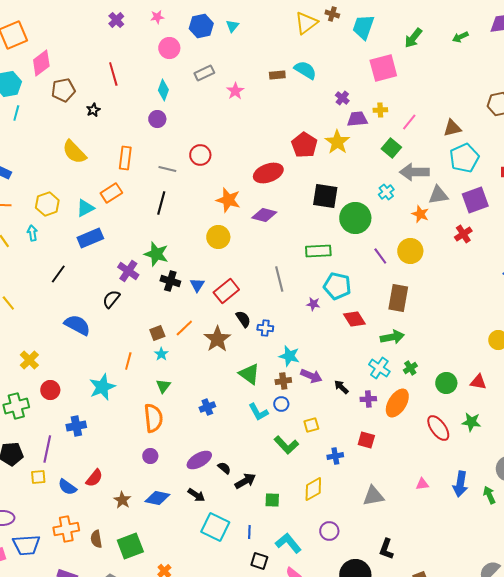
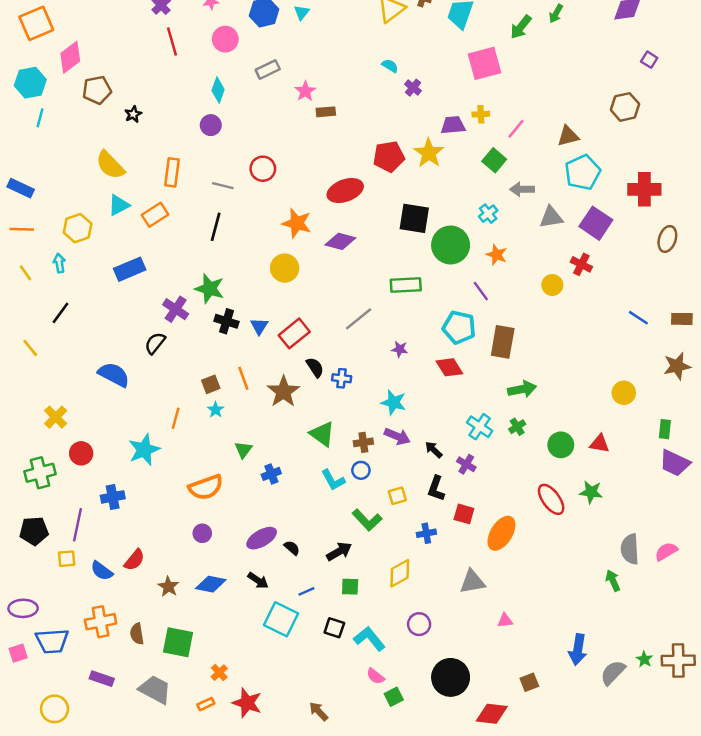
green arrow: (460, 37) -> (556, 14), moved, turned -35
cyan semicircle: (305, 70) -> (390, 66), size x0.6
red line: (113, 74) -> (172, 42), moved
brown rectangle: (277, 75) -> (326, 112), moved
purple cross: (342, 98) -> (413, 88), moved
red pentagon: (304, 145) -> (389, 157), turned 30
gray arrow: (414, 172) -> (522, 189), size x0.7
purple square: (475, 200) -> (596, 223), turned -36
cyan triangle: (85, 208) -> (119, 205), moved
orange star: (420, 214) -> (497, 255), moved
red cross: (463, 234) -> (581, 264), turned -30
yellow circle: (410, 251) -> (552, 285), moved, size x0.7
black line: (58, 274) -> (61, 313), moved
gray line: (279, 279) -> (359, 319), turned 65
cyan pentagon: (337, 286) -> (459, 327), moved
orange line: (184, 328) -> (243, 378), turned -66
green arrow: (392, 337) -> (522, 389), moved
cyan star: (289, 356) -> (394, 402), moved
green triangle: (163, 386) -> (243, 450), moved
purple cross: (368, 399) -> (466, 464), turned 35
orange ellipse: (397, 403) -> (501, 533), moved
orange semicircle: (153, 418) -> (206, 487), turned 76
black arrow: (245, 481) -> (339, 551), moved
pink triangle: (422, 484) -> (505, 620), moved
blue arrow: (460, 484) -> (578, 650), moved
blue line: (249, 532) -> (306, 591), moved, turned 64
green square: (130, 546) -> (178, 642), turned 32
black L-shape: (386, 549) -> (436, 488), moved
black square: (259, 561) -> (334, 628), moved

